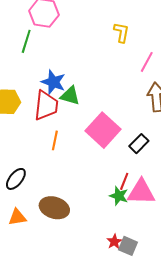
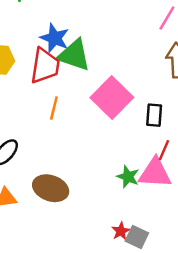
green triangle: (70, 96) -> (74, 55), size x1.4
black rectangle: (139, 144) -> (154, 115), turned -42
red line: (124, 181) -> (164, 150), moved

